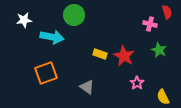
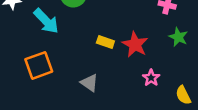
cyan arrow: (52, 37) -> (46, 21), turned 35

